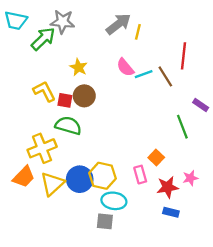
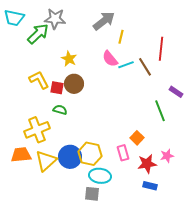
yellow line: (138, 32) -> (121, 37), moved
green semicircle: (68, 126) -> (60, 110), size x0.6
orange trapezoid: (24, 177) -> (21, 155), turned -140

